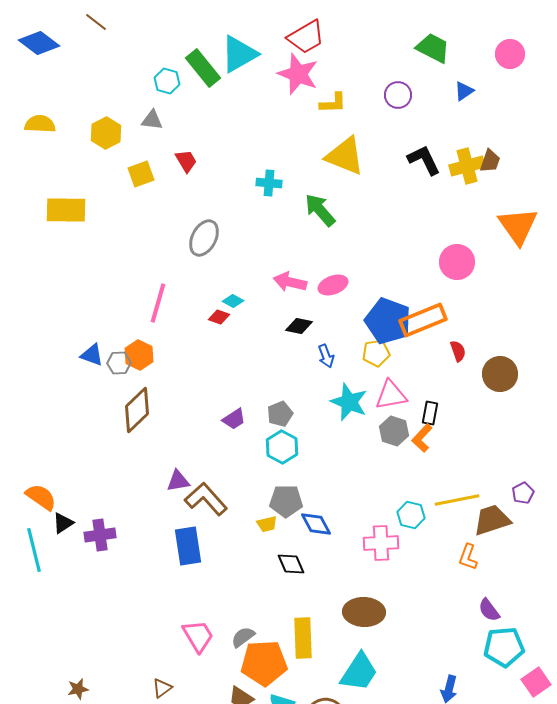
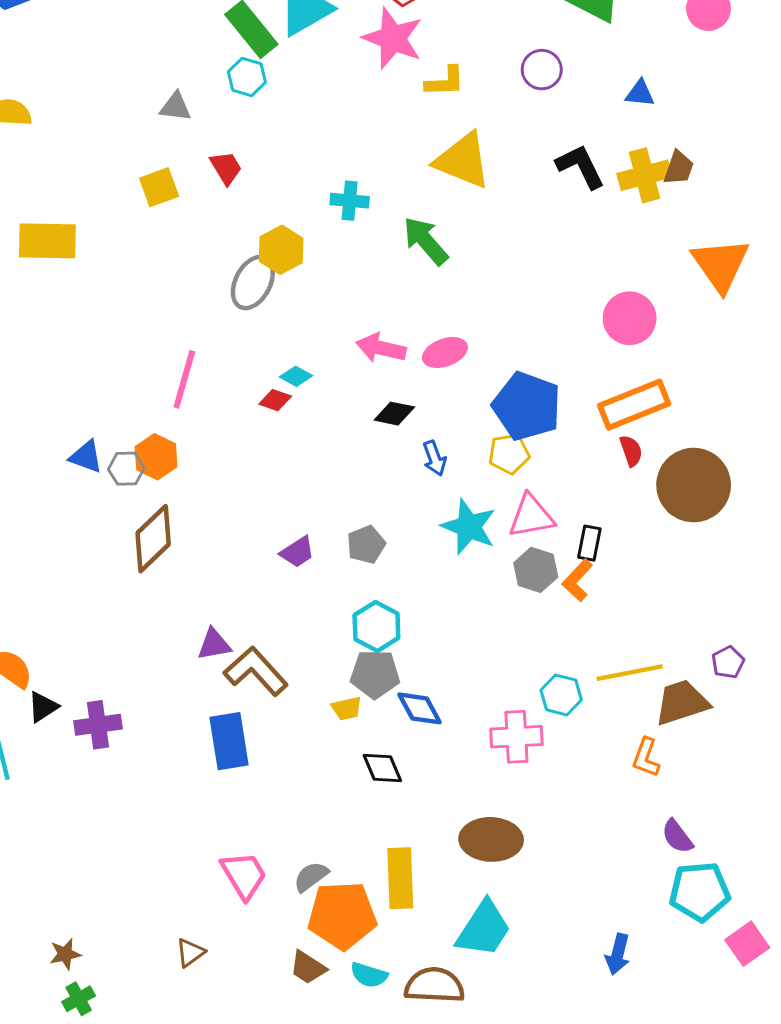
cyan hexagon: (167, 81) -> (247, 77), moved
blue triangle: (464, 91) -> (640, 93), moved, turned 40
yellow hexagon: (106, 133) -> (281, 250), moved
orange rectangle: (423, 320) -> (634, 405), moved
brown circle: (500, 374) -> (694, 485), size x1.4
cyan hexagon: (282, 447) -> (376, 626), moved

